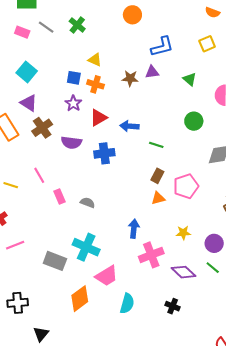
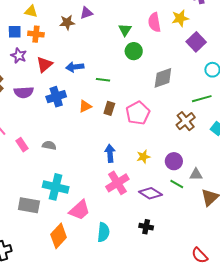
green triangle: (190, 79) -> (125, 30), moved, turned 32
orange triangle: (158, 198) -> (85, 106), moved
blue arrow: (134, 229) -> (110, 153), moved

